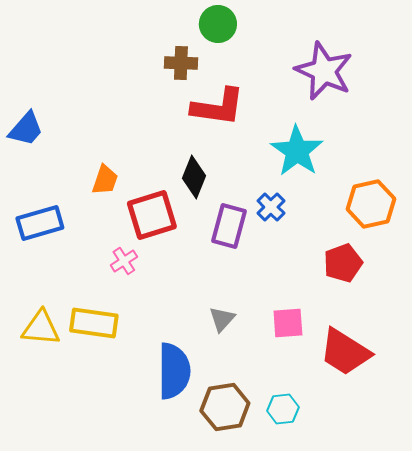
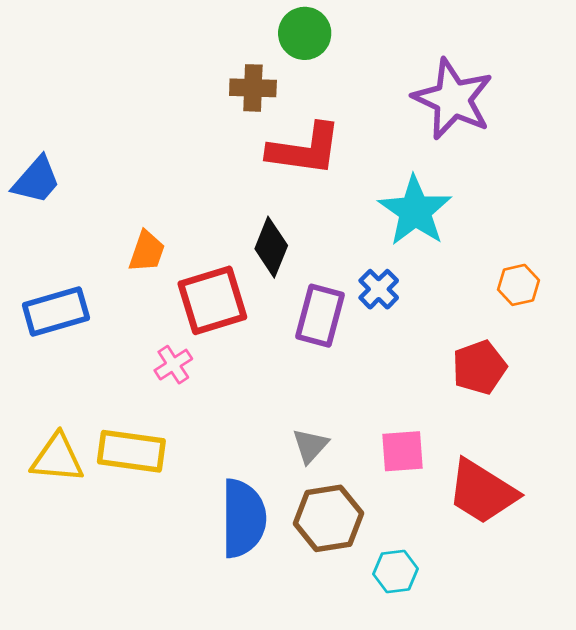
orange hexagon: (371, 204) -> (519, 285), size x0.6
brown hexagon: (225, 407) -> (328, 518), moved

